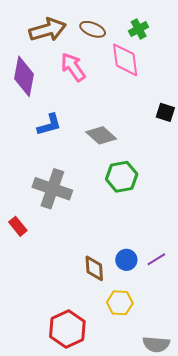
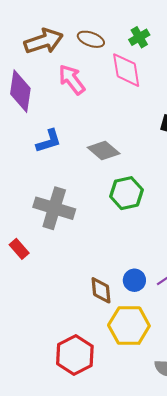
yellow hexagon: (120, 303) -> (129, 326), size x1.5

